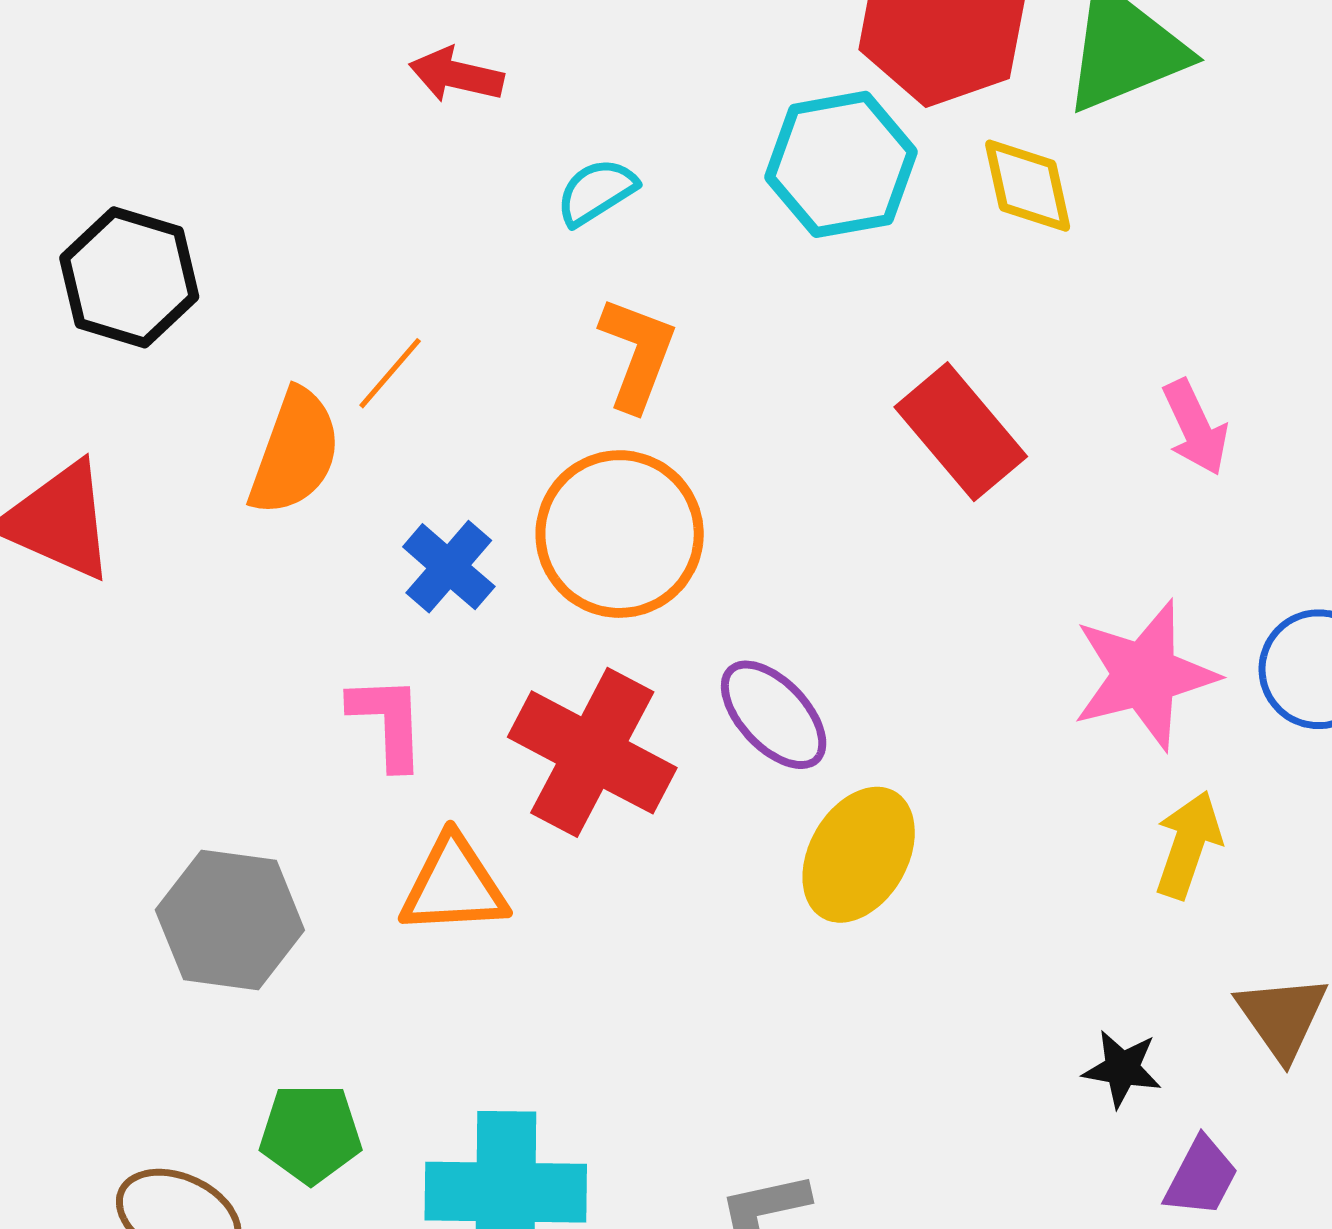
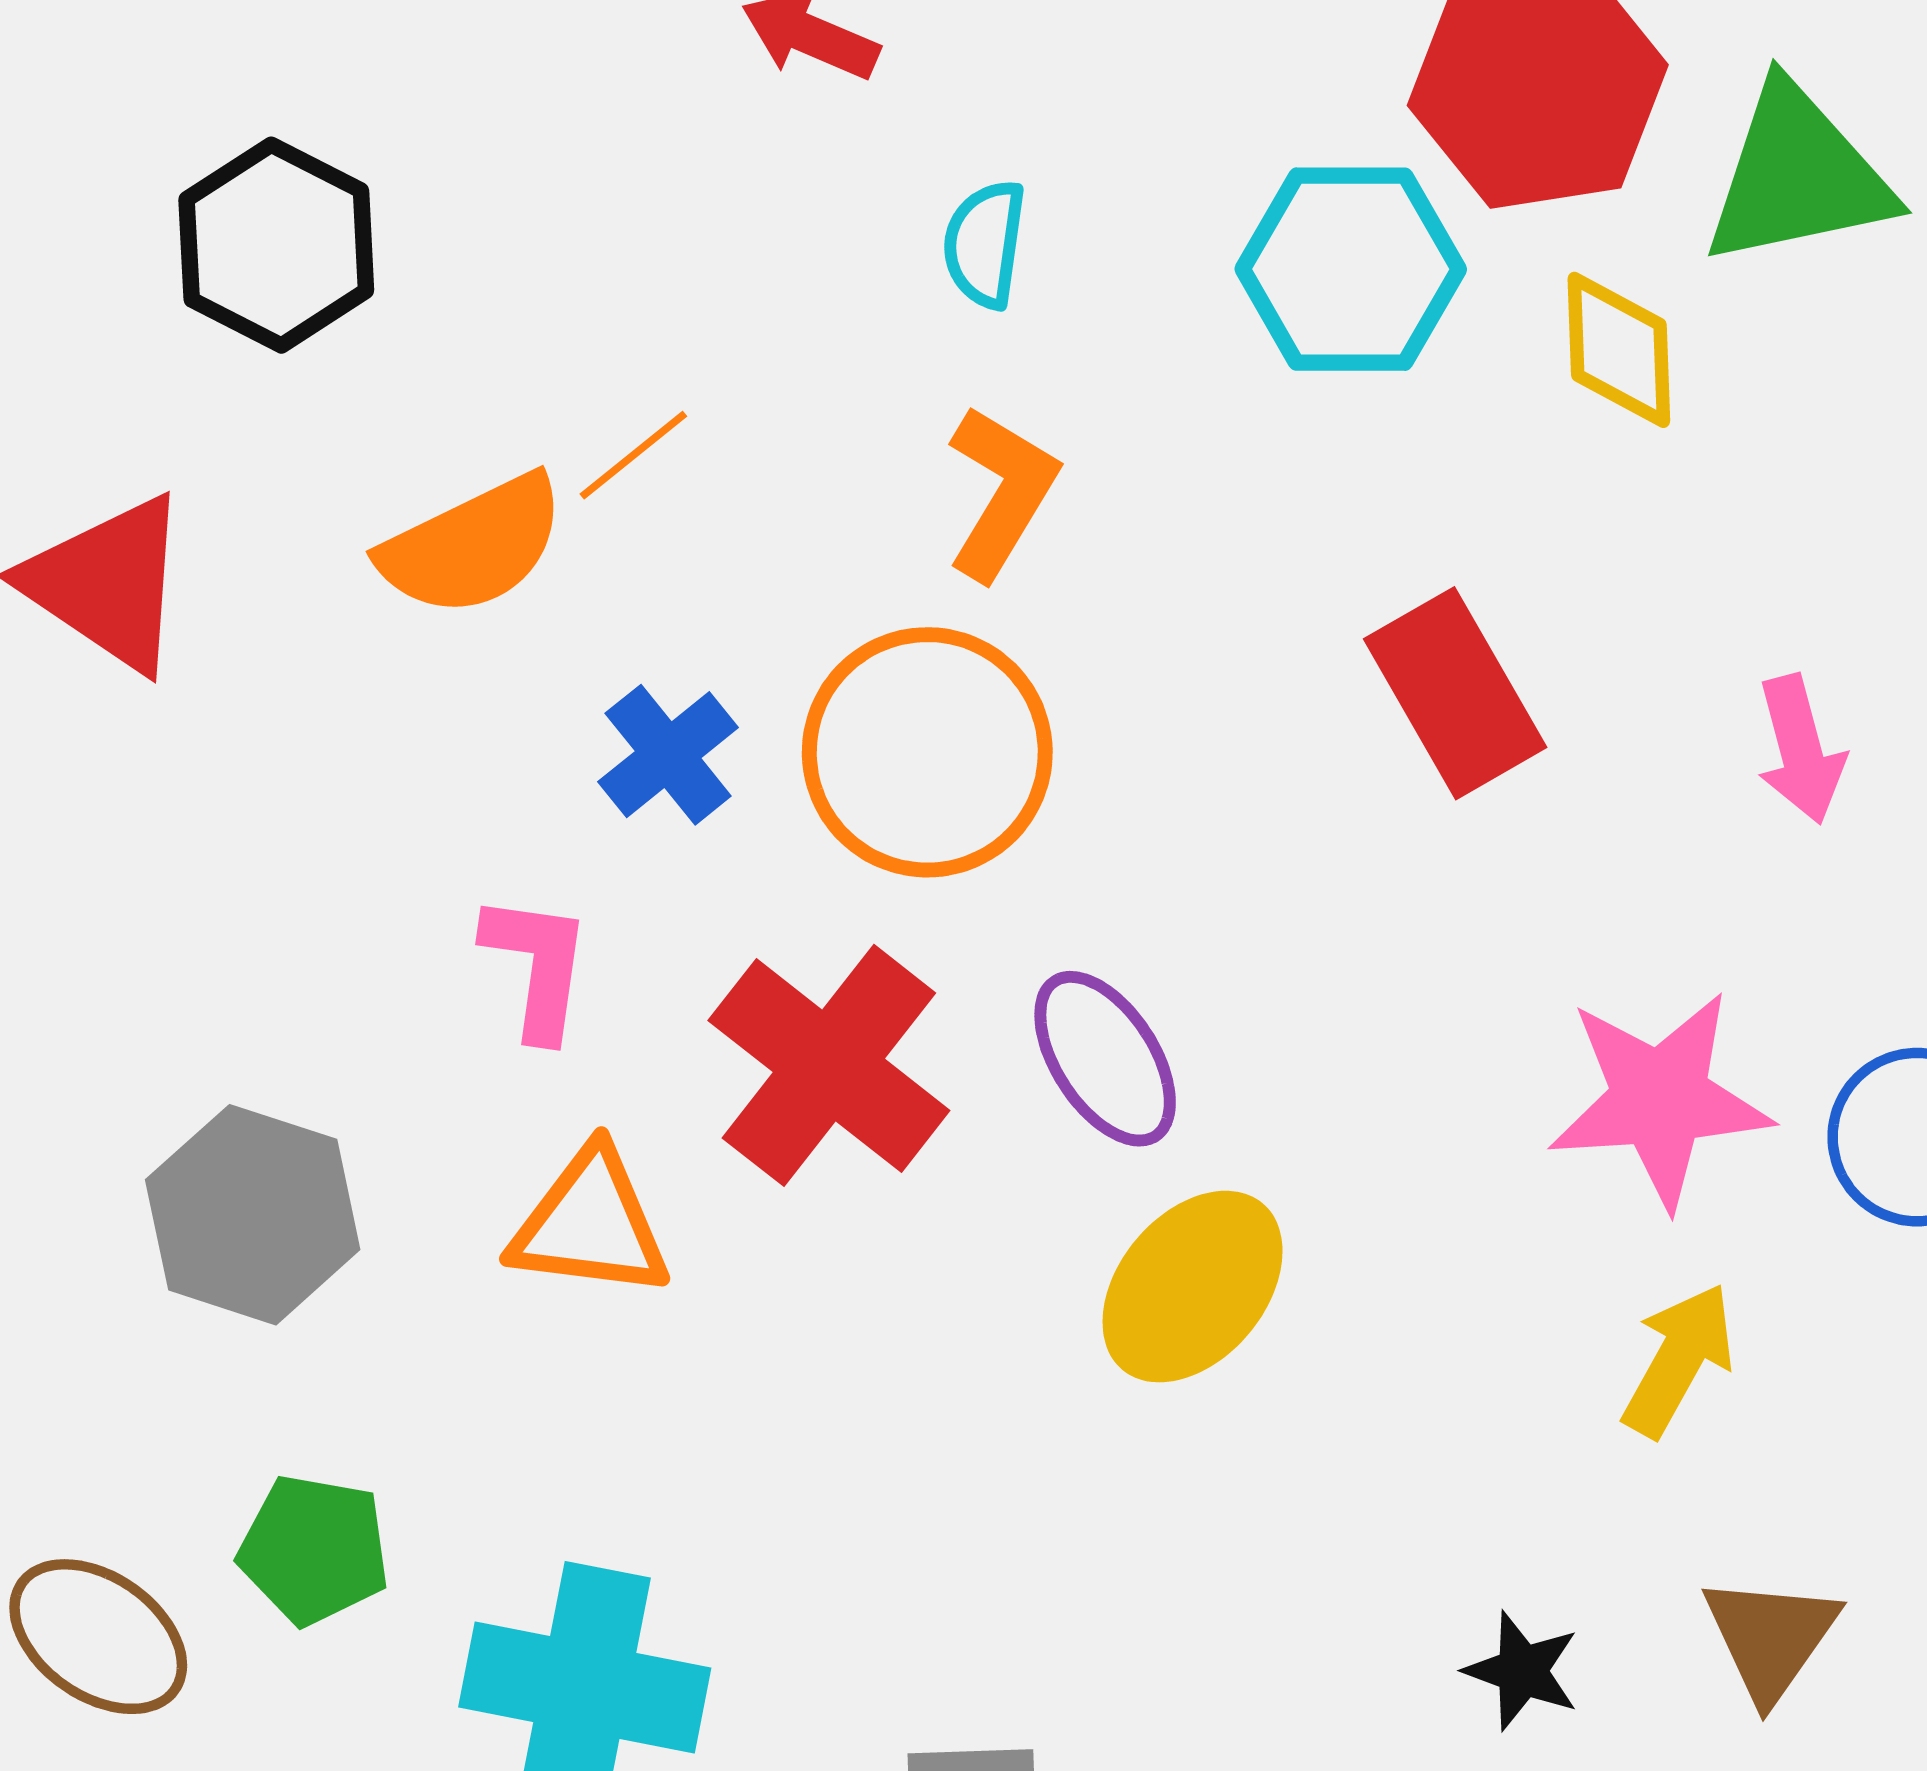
cyan semicircle: (596, 192) -> (985, 244), turned -60
orange semicircle: (295, 452) -> (473, 546), turned 34

